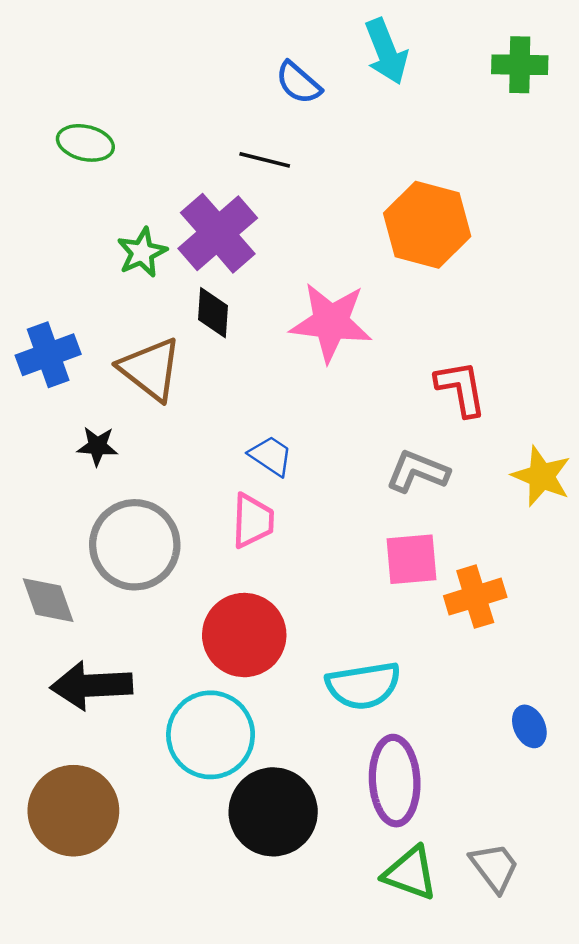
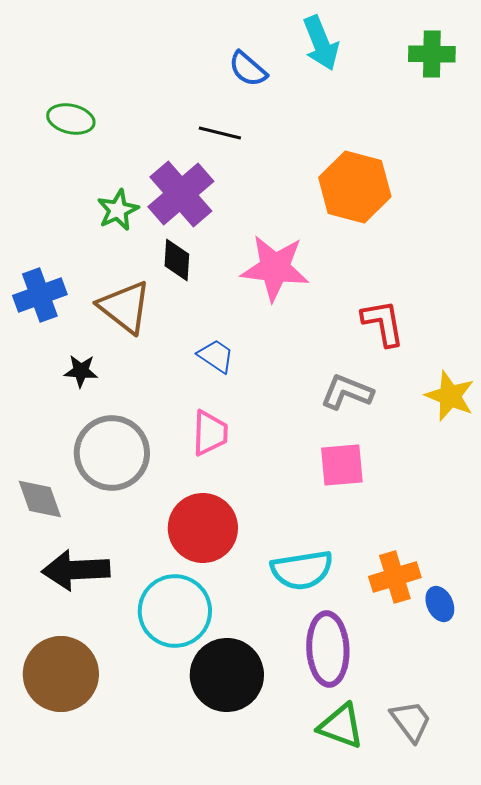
blue trapezoid: (271, 456) -> (216, 356), moved
orange cross: (475, 597) -> (395, 577), moved

